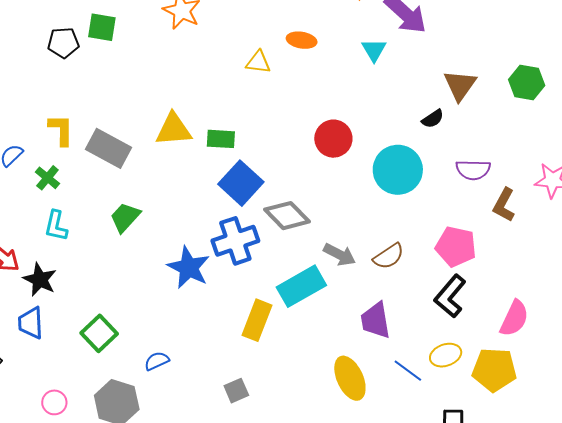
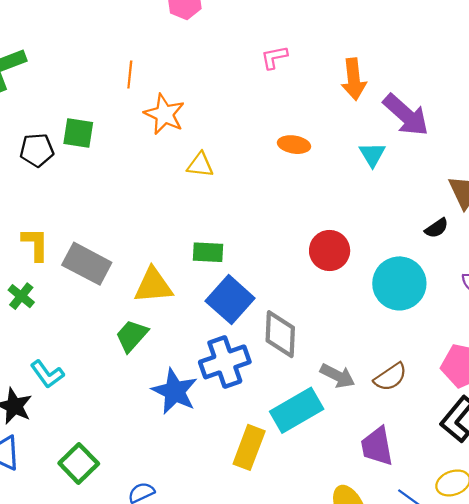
yellow triangle: (258, 62) -> (200, 165), moved
yellow triangle: (174, 129) -> (153, 286), moved
gray diamond: (287, 216) -> (280, 334), turned 48
green trapezoid: (125, 217) -> (132, 336), moved
cyan L-shape: (56, 226) -> (47, 374), moved, turned -48

